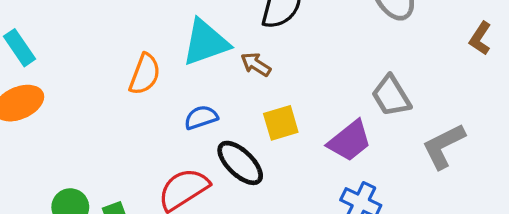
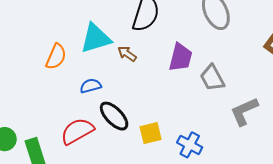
yellow square: (281, 123) -> (151, 133), moved
purple trapezoid: (350, 141) -> (180, 57), moved, turned -40

